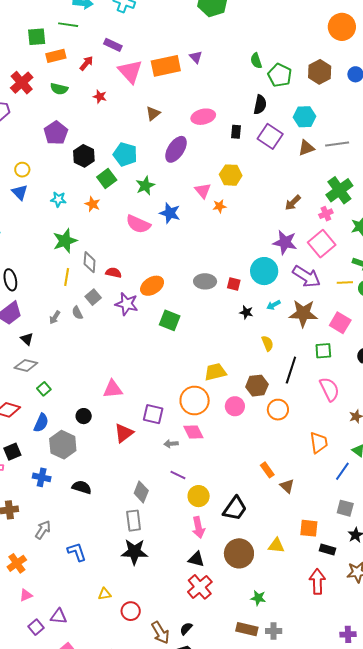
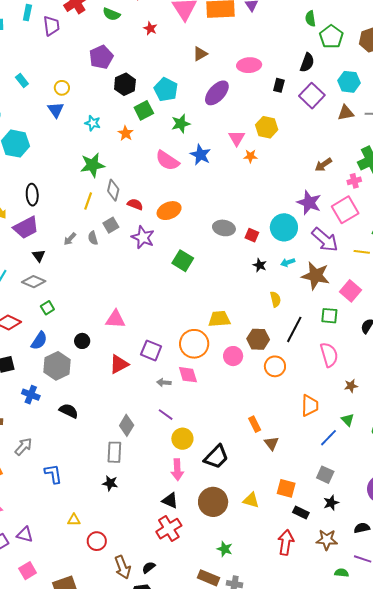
orange ellipse: (152, 286) -> (169, 211), moved
black star: (134, 552) -> (110, 483), size x0.6

